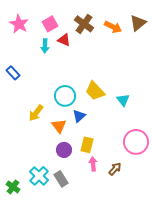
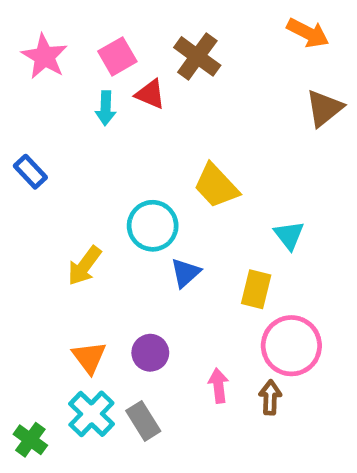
brown triangle: (138, 23) -> (324, 108), moved
orange arrow: (113, 27) -> (308, 33), moved
yellow trapezoid: (95, 91) -> (216, 186), moved
orange triangle: (59, 126) -> (89, 357), moved
pink circle: (136, 142) -> (291, 346), moved
yellow rectangle: (87, 145) -> (256, 289), moved
brown arrow: (115, 169) -> (270, 397), turned -40

